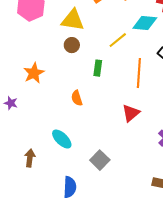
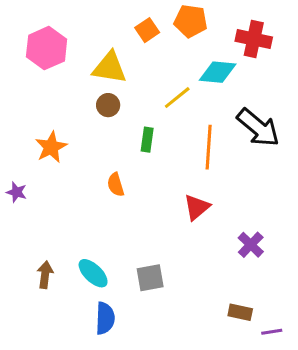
cyan ellipse: (62, 139) -> (93, 273), moved
gray square: (100, 160) -> (150, 278), turned 36

